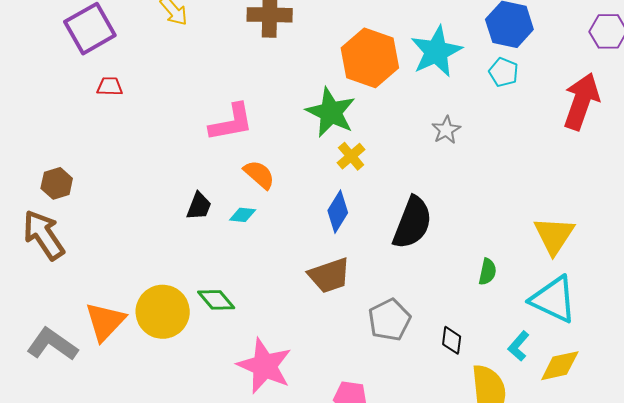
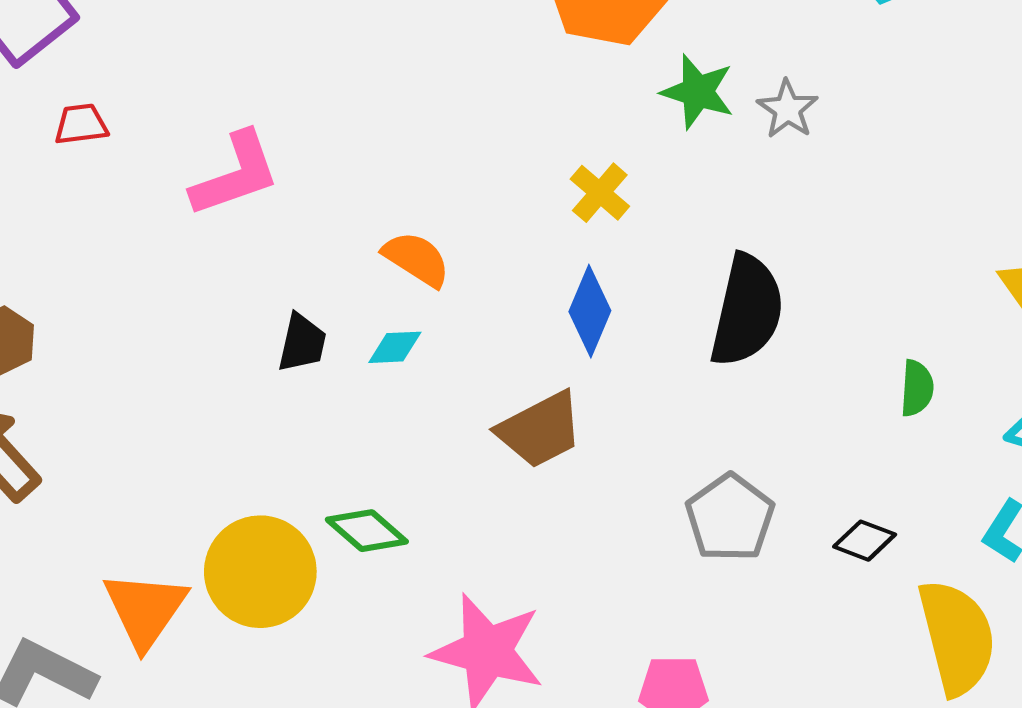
green star: (331, 112) -> (698, 92), moved, size x0.7
pink L-shape: (231, 122) -> (235, 174), moved
brown trapezoid: (329, 275) -> (540, 430), moved
black diamond: (452, 340) -> (865, 541), turned -68

